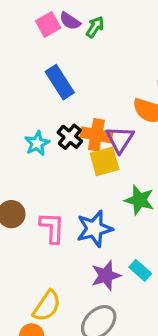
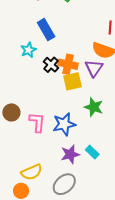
purple triangle: (120, 139) -> (94, 68), moved
cyan star: (37, 143) -> (28, 50), moved
yellow semicircle: (47, 306) -> (32, 172), turned 30

